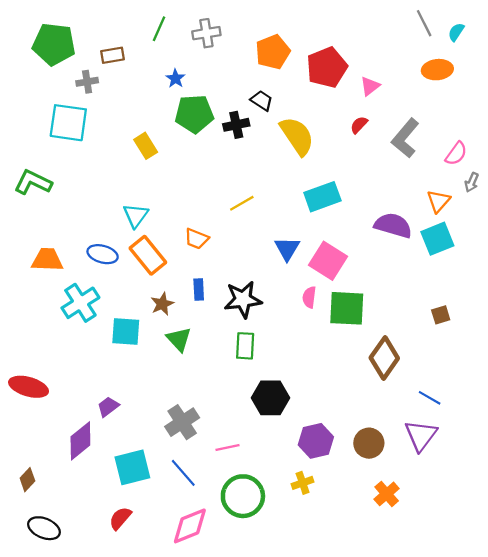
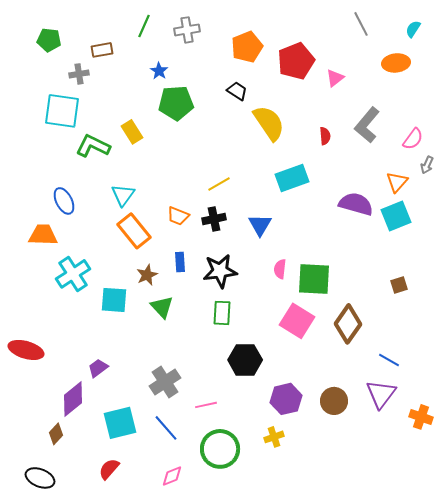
gray line: (424, 23) -> (361, 24), moved
green pentagon: (54, 44) -> (49, 40), size x0.6
black cross: (236, 125) -> (214, 219), moved
red semicircle: (359, 125) -> (325, 136), moved, turned 132
green L-shape: (33, 182) -> (93, 146), moved
blue ellipse: (103, 254) -> (64, 201), moved, turned 48
pink square: (328, 261) -> (297, 321), moved
brown diamond: (27, 480) -> (56, 434), moved
orange cross: (387, 494) -> (421, 417), moved, turned -30
pink diamond: (190, 526) -> (172, 476), size x0.6

